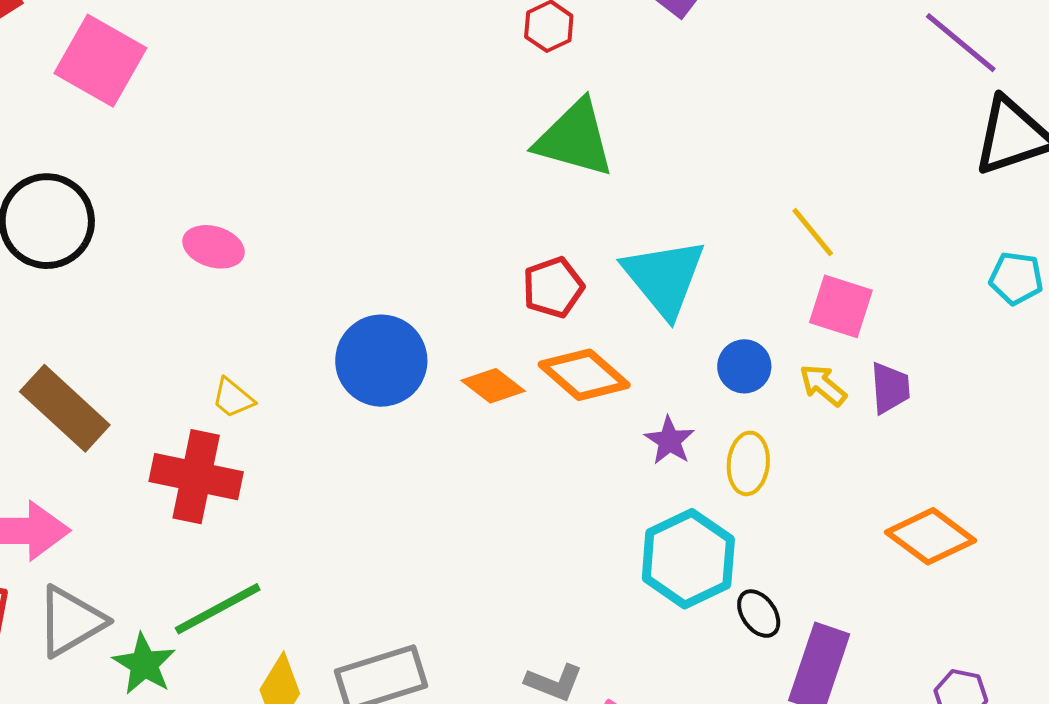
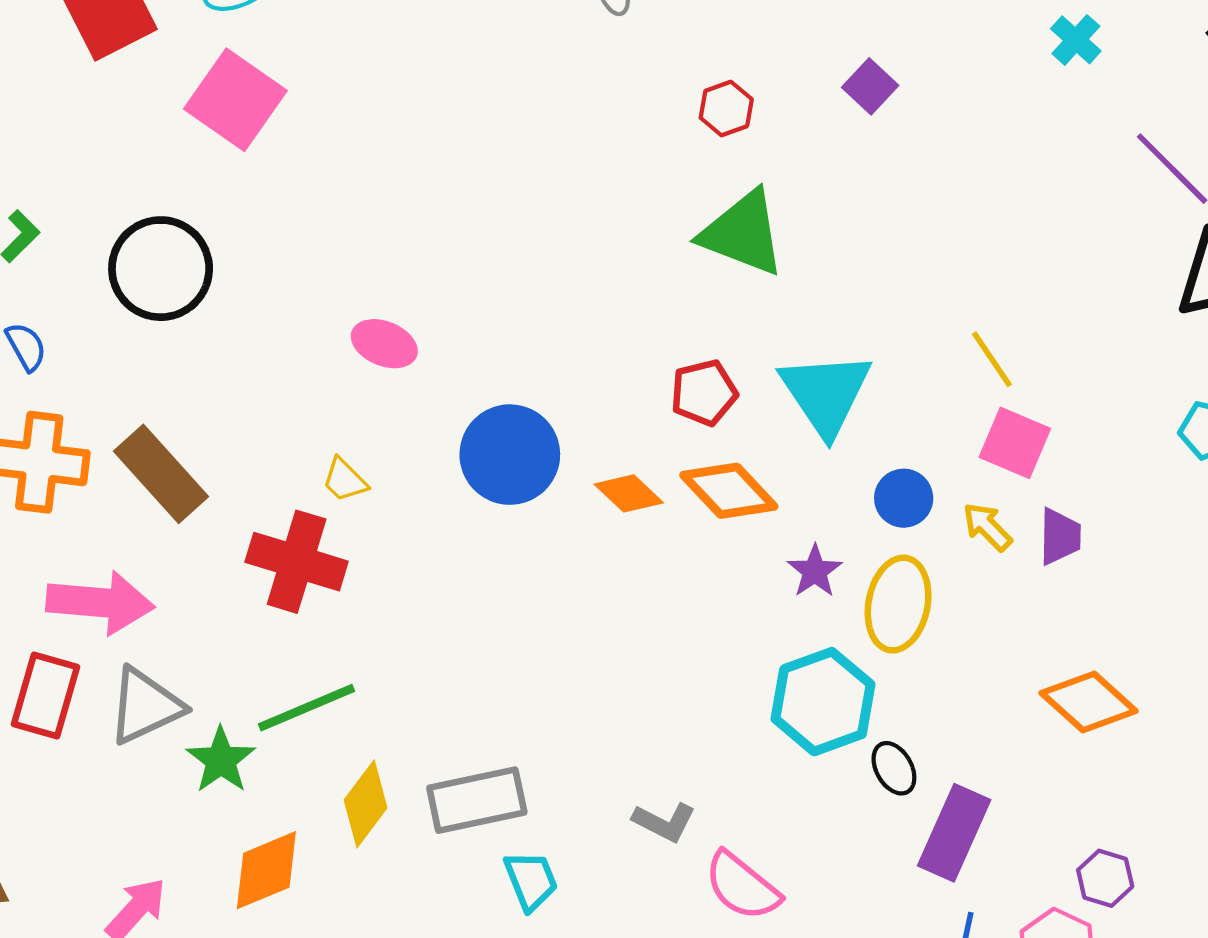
pink ellipse: (214, 247) -> (384, 344), moved
yellow ellipse: (748, 463) -> (898, 604), size x1.4

